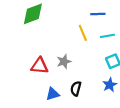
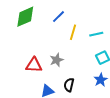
blue line: (98, 14) -> (58, 17), moved, turned -40
yellow line: (83, 33) -> (73, 32), turned 42

